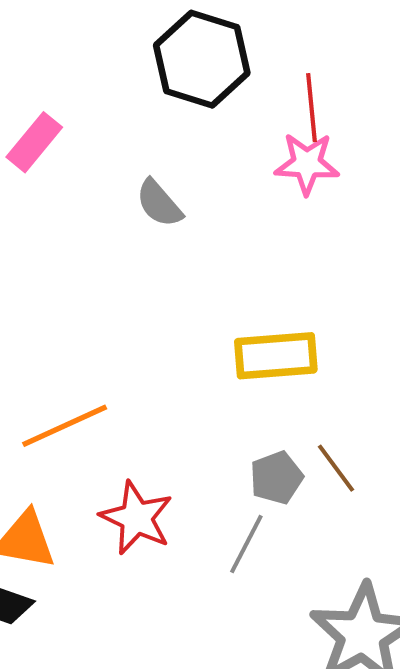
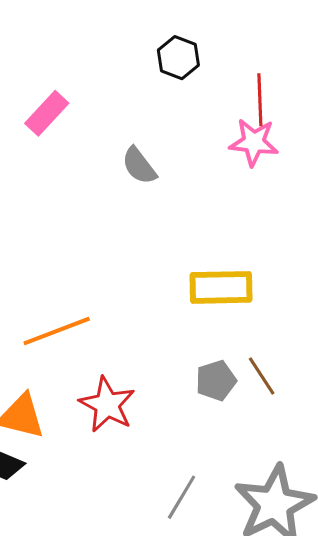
black hexagon: (202, 59) -> (178, 58), size x0.6
gray line: (246, 544) -> (182, 497), moved

